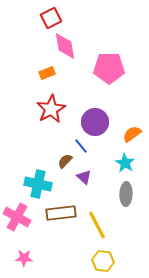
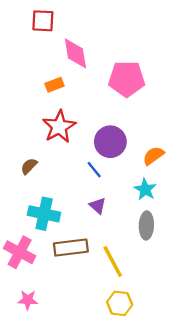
red square: (51, 18) -> (43, 21), moved, turned 30
brown semicircle: (65, 161) -> (29, 166), moved

